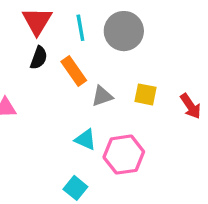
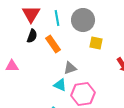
yellow square: (146, 94) -> (96, 43), moved
gray triangle: (102, 96) -> (70, 68), moved

